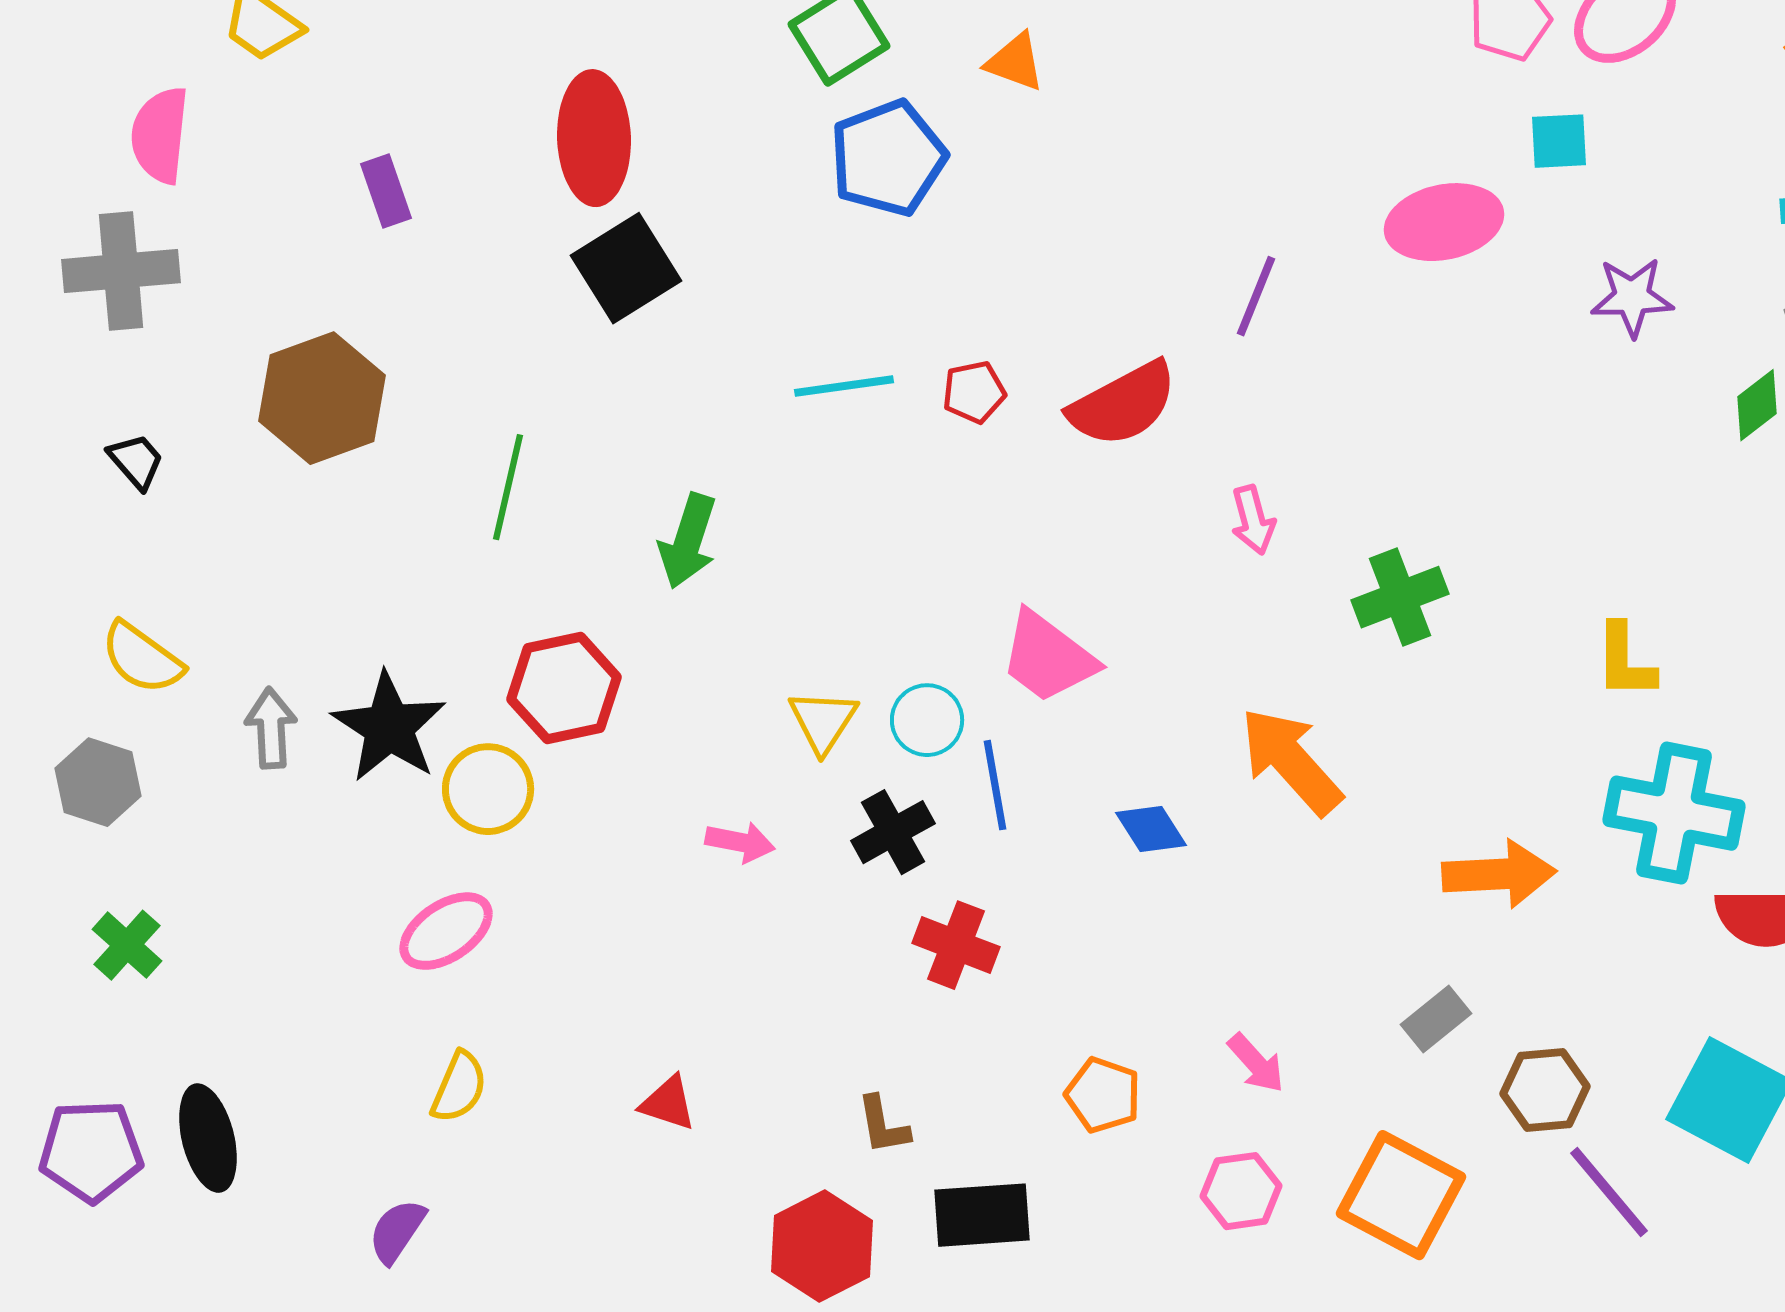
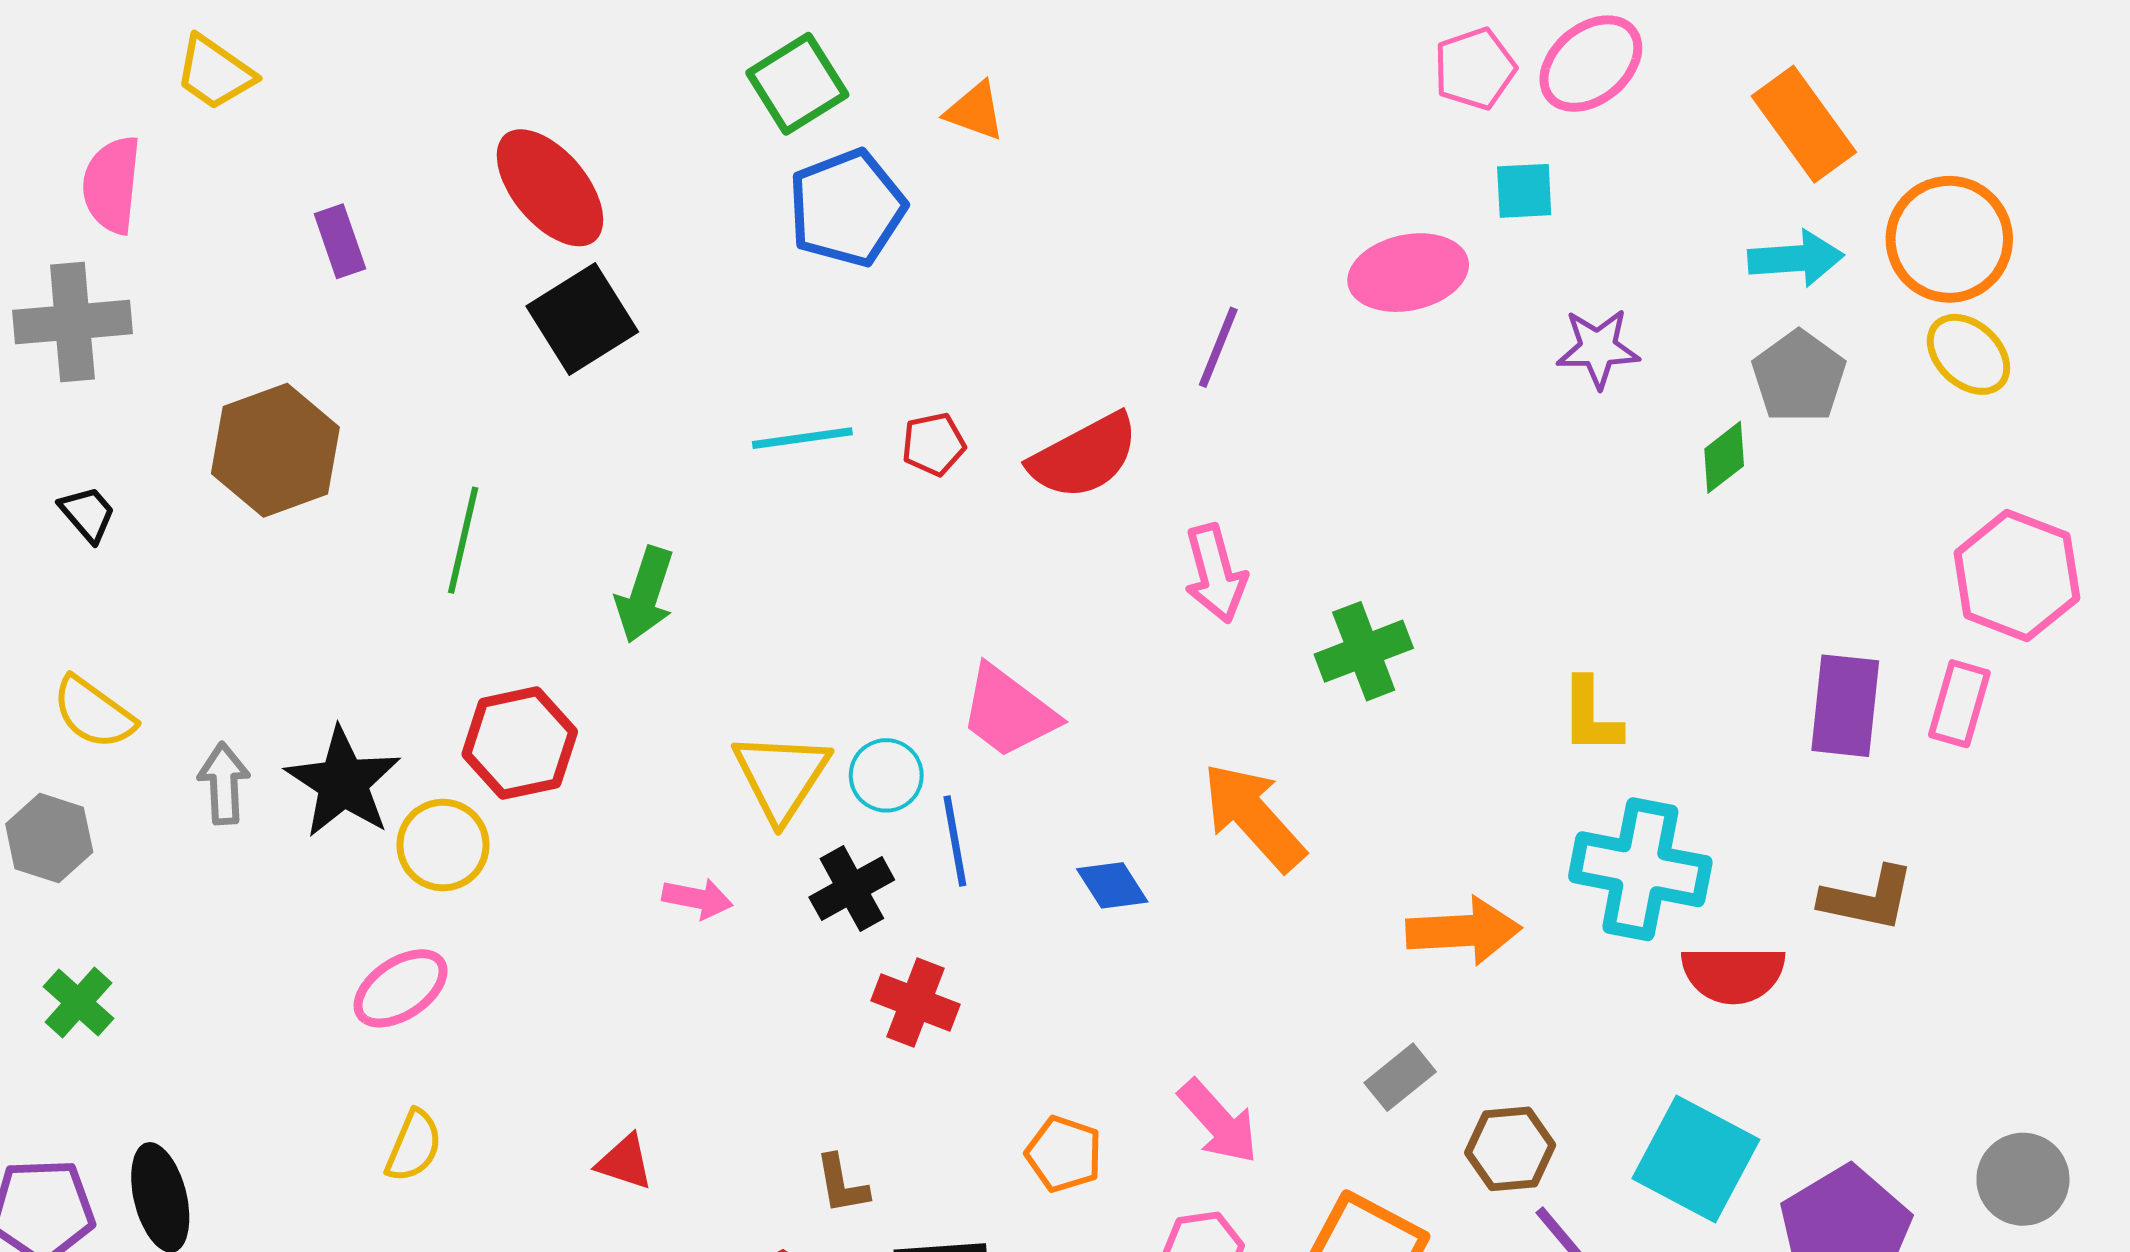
red ellipse: (594, 138) -> (550, 188), turned -38
pink arrow: (1253, 520) -> (1215, 573), size x1.4
yellow triangle: (823, 721) -> (781, 776), size x1.4
pink arrow: (1256, 1063) -> (1218, 1122), size x1.4

